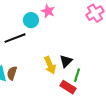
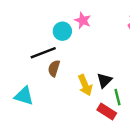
brown semicircle: (12, 73) -> (54, 68), moved
green line: (77, 75) -> (118, 97), turned -32

